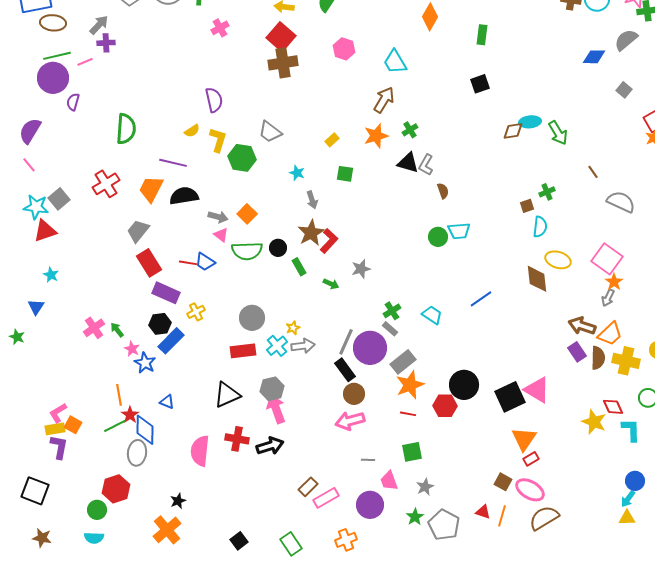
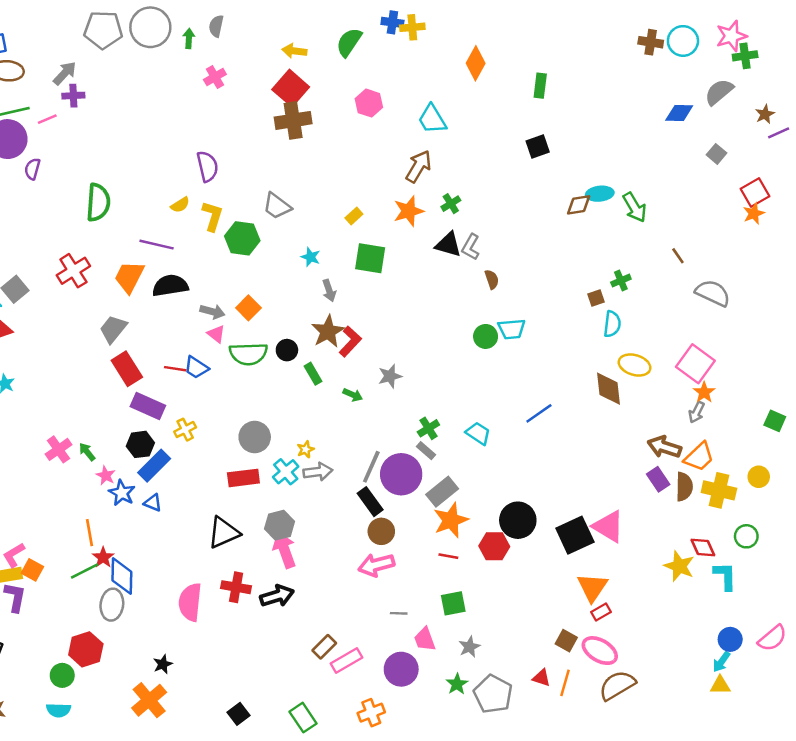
green square: (345, 174) -> (370, 258), size x1.5
blue triangle: (167, 402) -> (153, 503), moved

